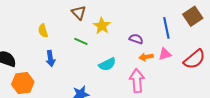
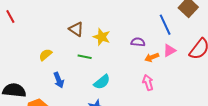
yellow semicircle: (43, 31) -> (45, 55), turned 80
cyan semicircle: (107, 64) -> (102, 82), moved
pink arrow: (137, 81) -> (148, 83), size x0.7

